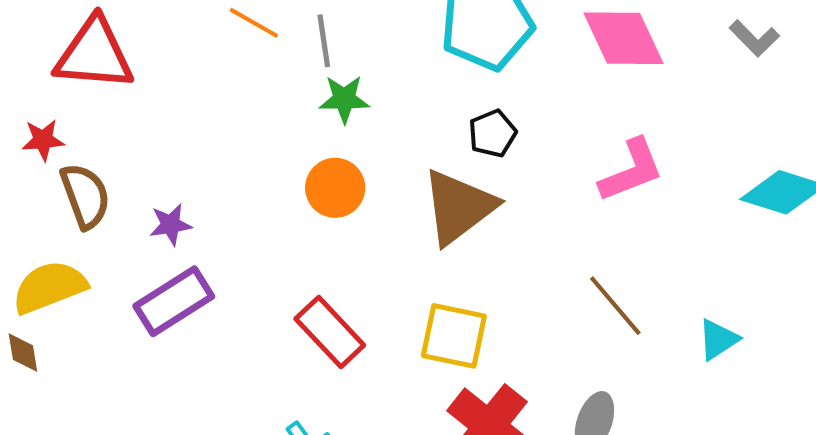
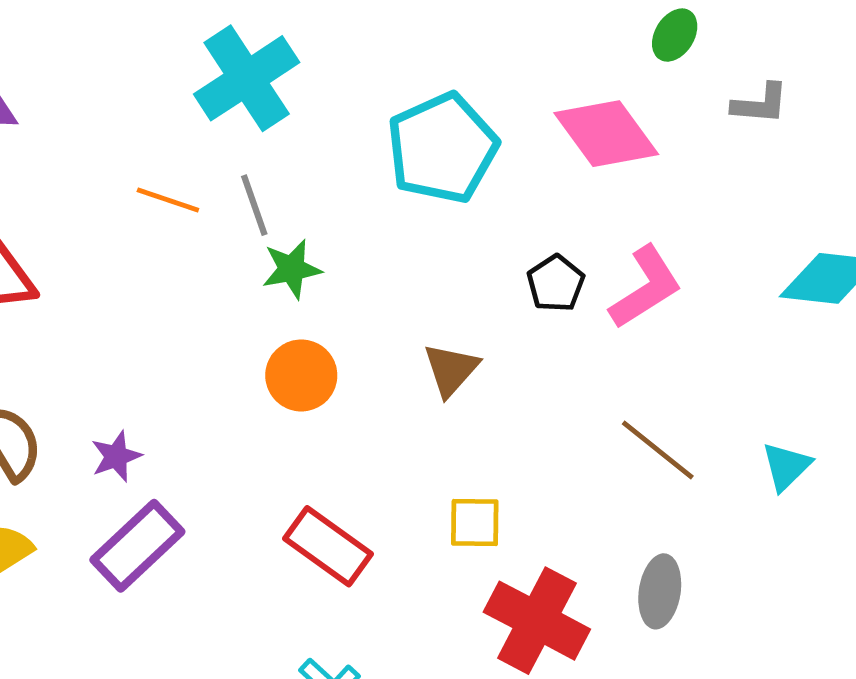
gray L-shape: (754, 38) -> (760, 104), turned -30
black pentagon: (493, 134) -> (556, 283), moved
brown triangle: (459, 207) -> (451, 370), size x0.6
yellow square: (454, 336) -> (475, 523), size x0.7

